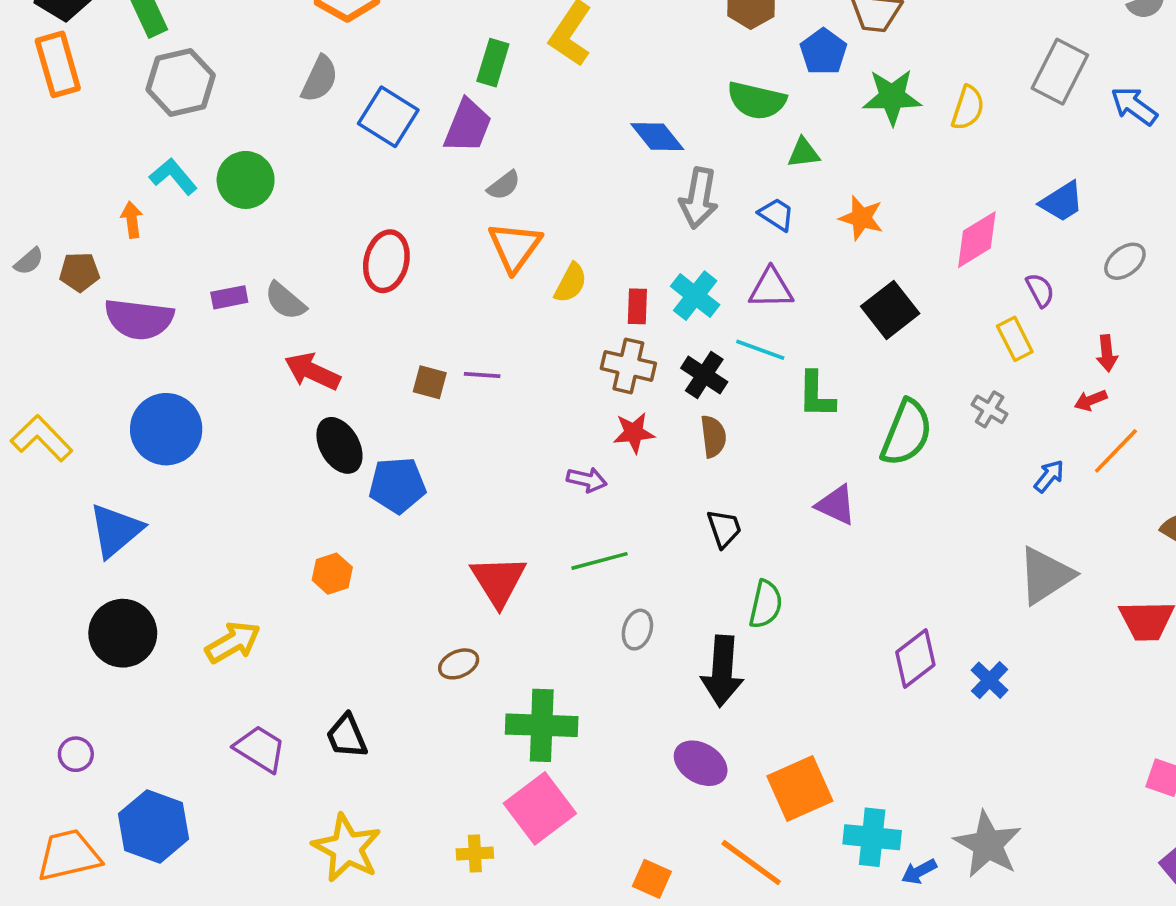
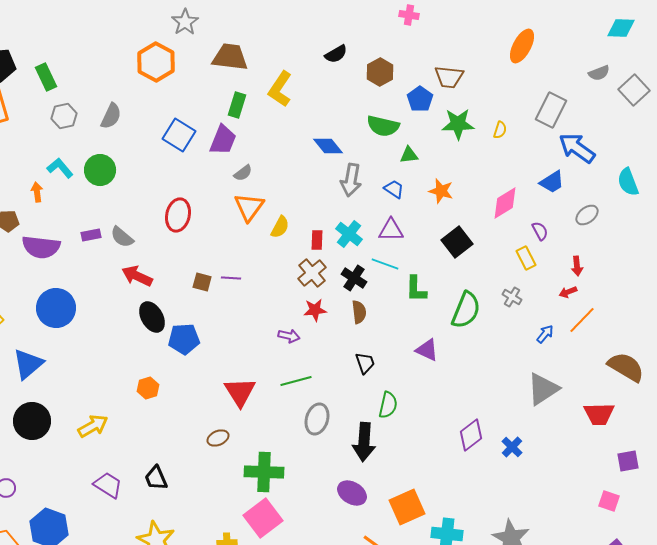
gray semicircle: (320, 79) -> (111, 116), moved
gray hexagon: (181, 82) -> (64, 116), size x0.7
blue arrow: (1134, 106) -> (577, 148), moved, size x1.4
yellow semicircle: (968, 108) -> (500, 130), size x0.7
brown cross: (628, 366) -> (312, 273), turned 36
gray ellipse: (637, 630) -> (317, 419), size x1.4

